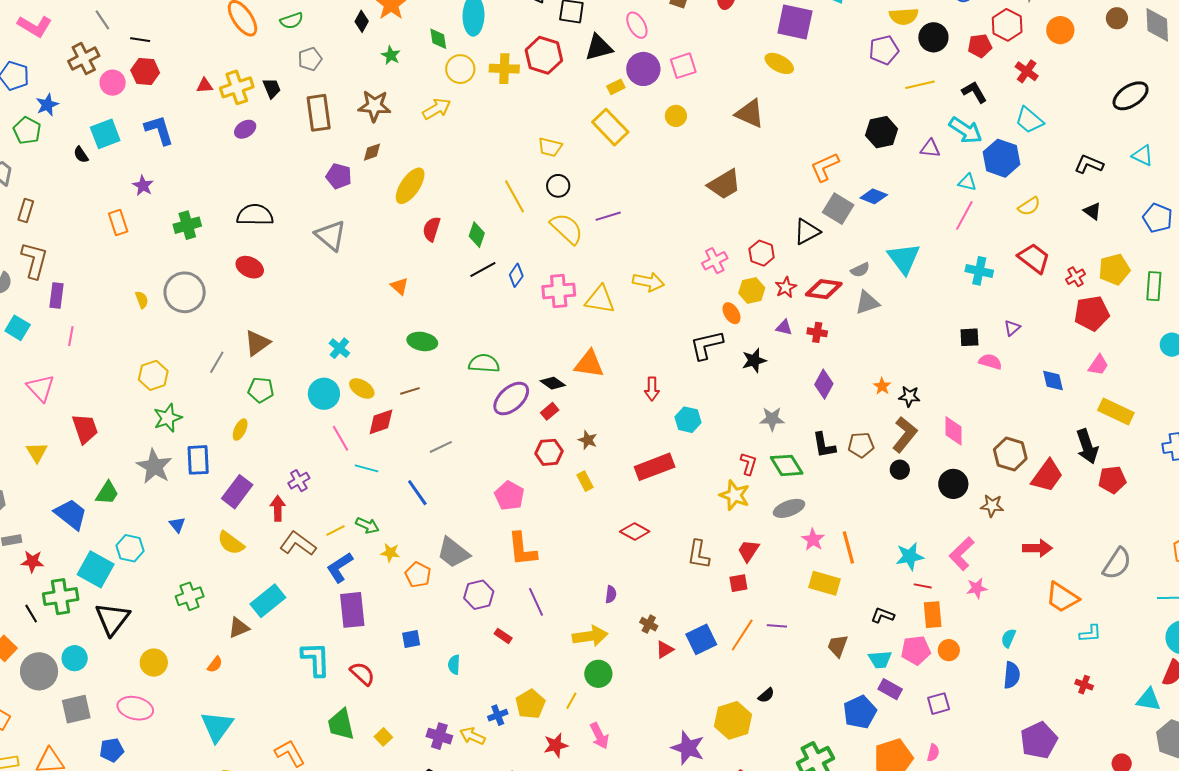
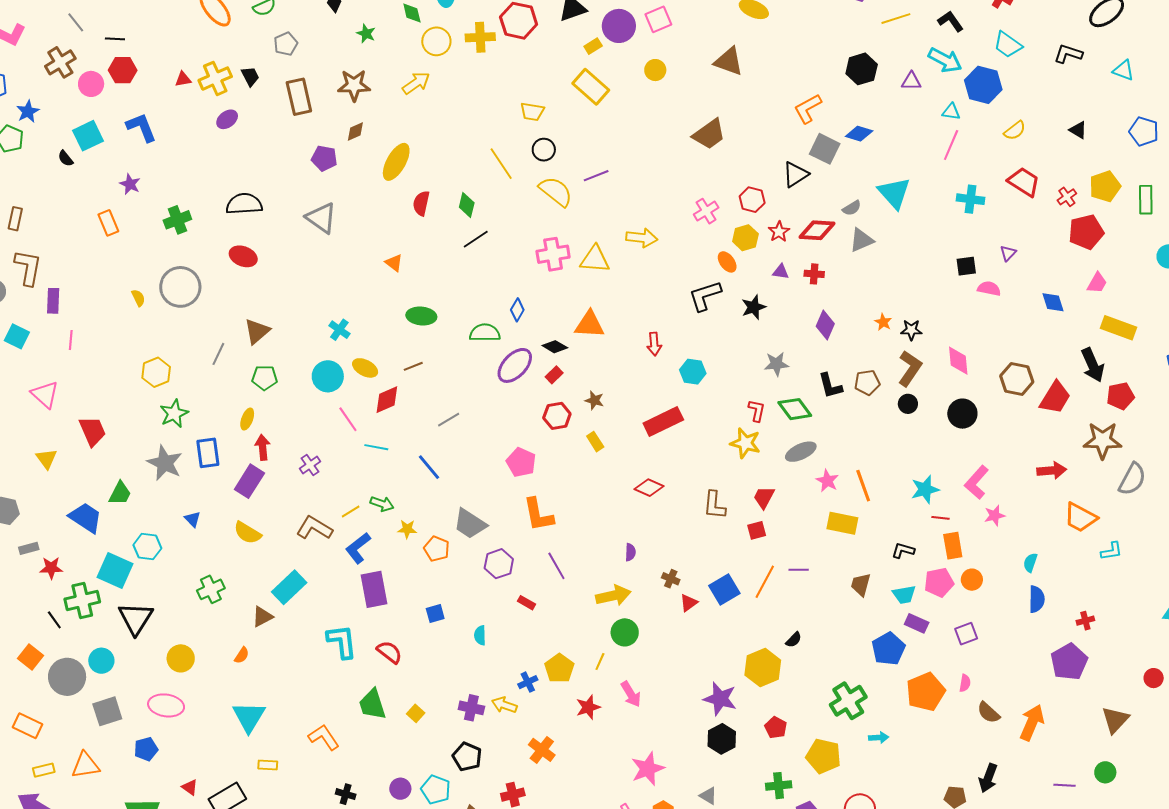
black L-shape: (1089, 164) -> (1068, 54), moved
blue diamond: (516, 275) -> (517, 310), moved
brown star: (992, 506) -> (1103, 440), moved, size x1.6
red arrow: (278, 508) -> (263, 447), moved
red cross: (1084, 685) -> (1085, 621), moved, turned -30

